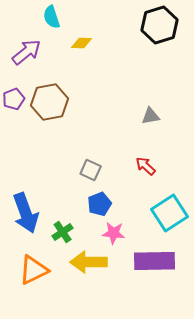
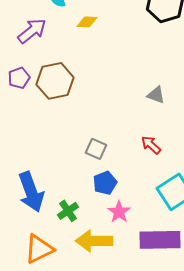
gray triangle: (151, 116) -> (156, 95), turned 30
pink star: (114, 233) -> (119, 212), turned 30

